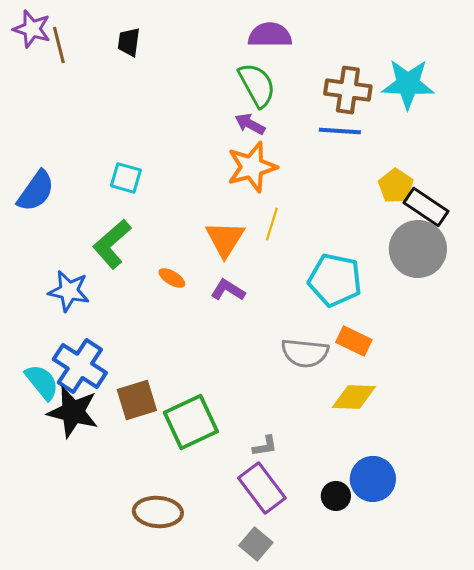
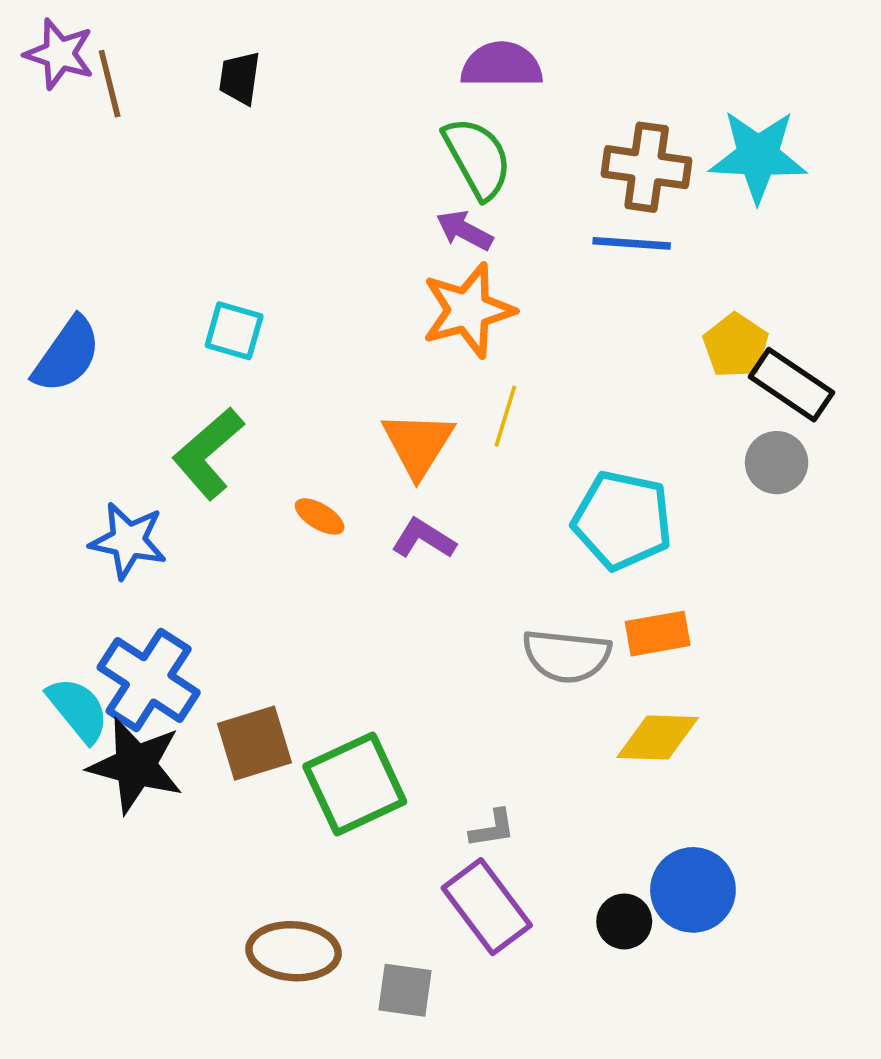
gray circle: (418, 249) -> (777, 463), size x0.6
orange rectangle: (354, 341) -> (658, 634), turned -36
gray square: (256, 544) -> (405, 990), moved, turned -32

